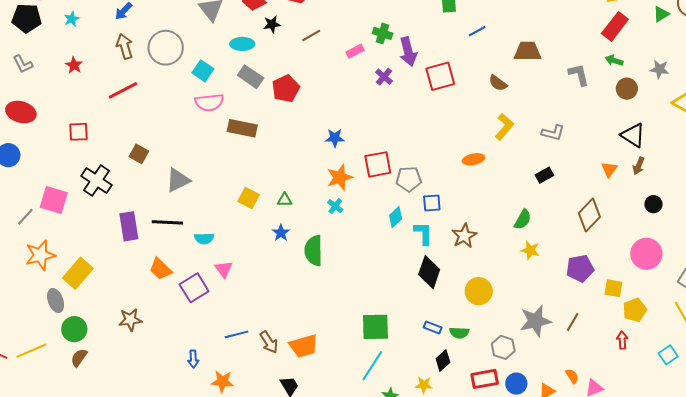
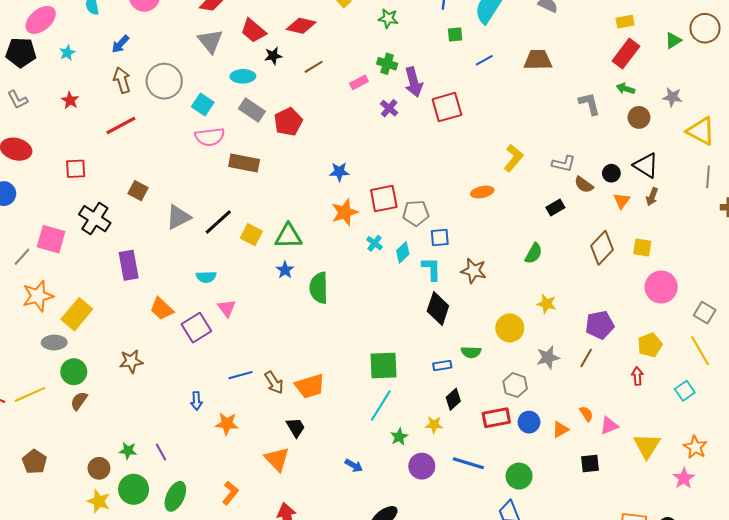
brown trapezoid: (528, 51) -> (538, 60), moved
brown semicircle: (498, 83) -> (584, 185), moved
green triangle: (285, 200) -> (288, 236), size x1.8
black circle: (653, 204) -> (611, 173), moved
cyan cross: (335, 206) -> (375, 243), moved
black line: (167, 222) -> (218, 222), moved, turned -44
brown star: (464, 236) -> (474, 271), turned -30
yellow star: (530, 250) -> (547, 304), moved
purple pentagon: (580, 268) -> (600, 325), moved
yellow square: (613, 288) -> (642, 248), moved
yellow circle: (479, 291) -> (510, 328), moved
gray ellipse: (56, 301) -> (54, 342), turned -70
gray star: (536, 321) -> (548, 357), size x0.7
blue rectangle: (433, 327) -> (442, 366), turned -30
green semicircle: (459, 333) -> (471, 352), moved

